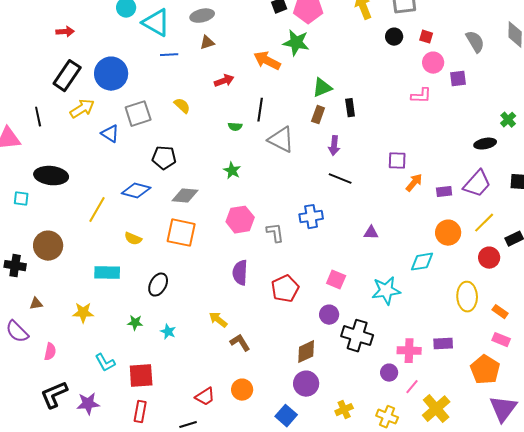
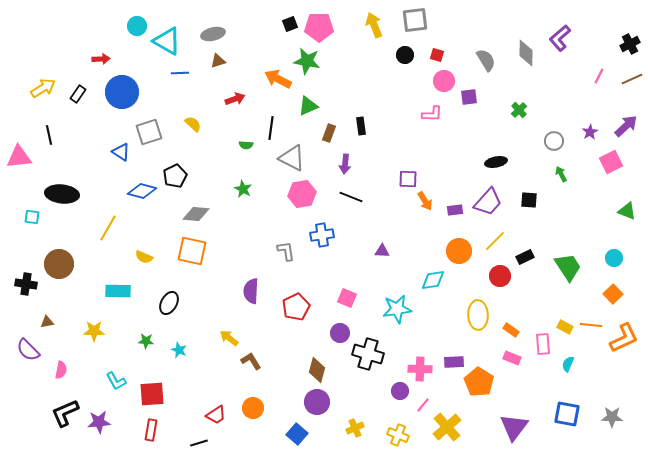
red arrow: (65, 32) -> (101, 59), moved
black rectangle: (67, 76) -> (78, 94), size x0.6
green triangle: (322, 88) -> (308, 106), moved
yellow arrow: (82, 109) -> (43, 88), moved
green cross: (508, 120) -> (519, 110), moved
black pentagon: (164, 158) -> (175, 176), turned -30
orange arrow: (414, 183) -> (425, 201), turned 108
blue diamond: (136, 191) -> (142, 191), moved
pink hexagon: (240, 220) -> (302, 194), moved
brown diamond: (306, 352) -> (317, 370), turned -50
orange pentagon: (485, 370) -> (479, 382), moved

